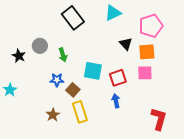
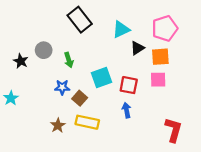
cyan triangle: (113, 13) -> (121, 29), moved
black triangle: (126, 44) -> (137, 48), turned 40
cyan square: (93, 71) -> (101, 77), turned -30
red square: (118, 78) -> (129, 85), turned 30
yellow rectangle: (80, 112) -> (87, 122), turned -60

